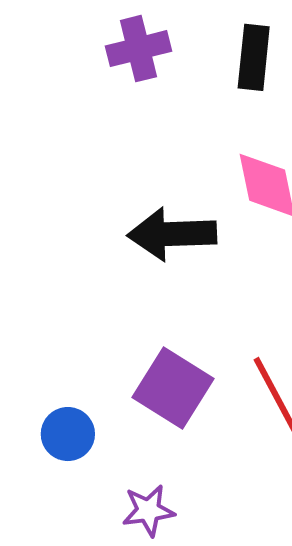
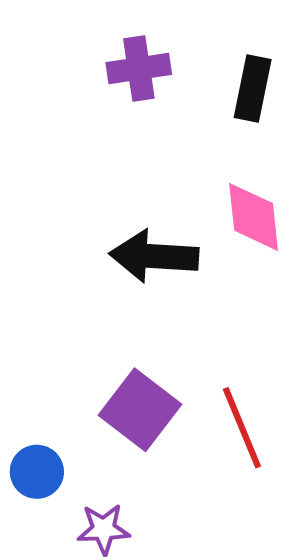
blue circle: (68, 434) -> (37, 472), moved

